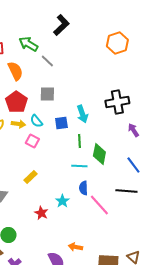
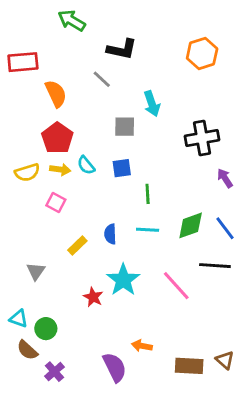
black L-shape: (61, 25) -> (122, 49), moved, turned 55
green arrow: (28, 44) -> (72, 21), moved
gray square: (47, 94) -> (125, 127), moved
cyan arrow: (82, 114) -> (152, 104), moved
pink square: (32, 141) -> (56, 203), moved
green diamond: (99, 154) -> (191, 225), moved, turned 60
blue semicircle: (83, 188) -> (110, 234), moved
cyan star: (62, 201) -> (123, 280), size x1.6

